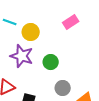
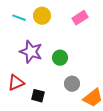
yellow circle: (31, 32) -> (42, 16), moved

